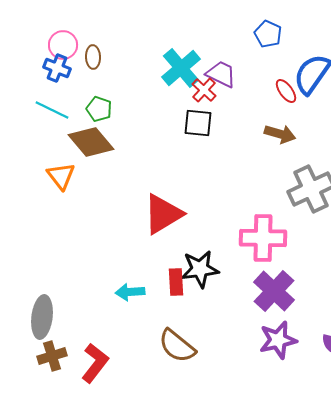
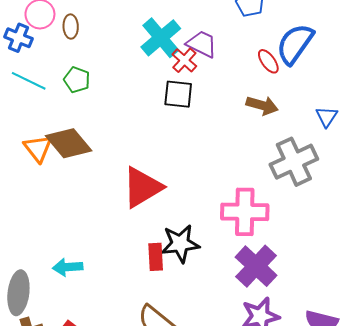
blue cross: (57, 68) -> (18, 38), moved
brown diamond: (91, 142) -> (69, 143), moved
cyan arrow: (130, 292) -> (68, 267), moved

